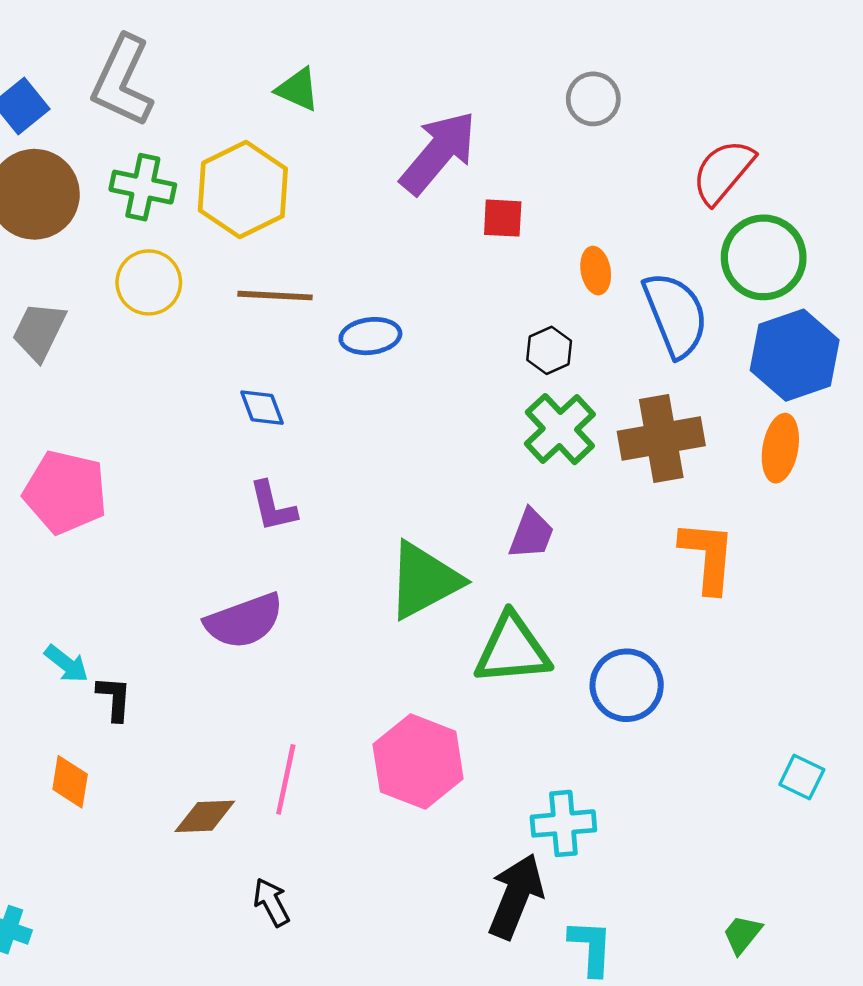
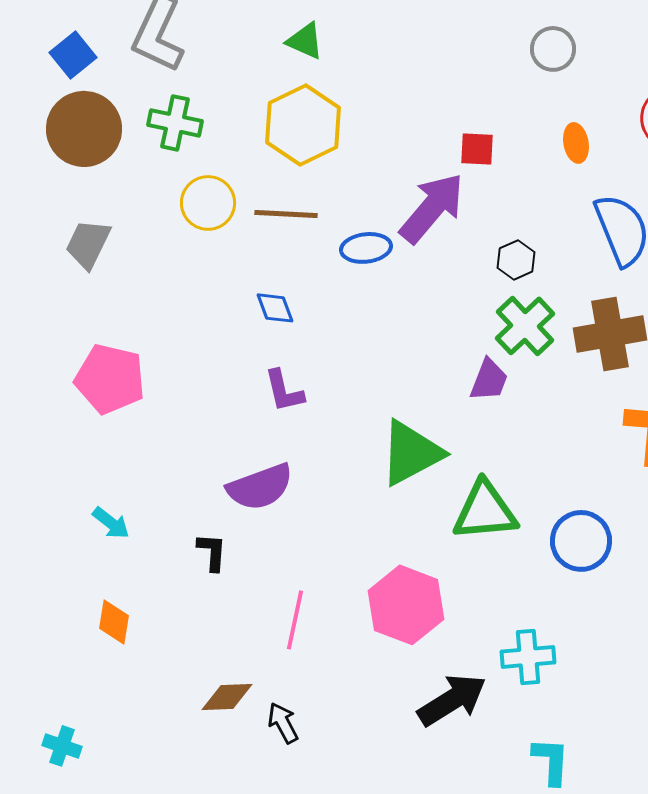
purple arrow: (438, 153) -> (432, 208), moved
yellow hexagon: (243, 189) -> (303, 125), moved
orange ellipse: (596, 271) -> (576, 143), moved
yellow circle: (149, 282) -> (208, 203), moved
purple trapezoid: (531, 534) -> (489, 380), moved
black L-shape: (114, 698) -> (212, 552), moved
brown diamond: (205, 816) -> (227, 697), moved
black arrow: (516, 896) -> (452, 700), moved, turned 36

